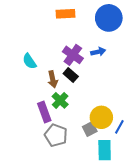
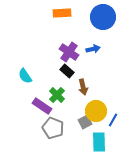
cyan semicircle: (29, 61) -> (25, 76), moved
brown arrow: (53, 79) -> (83, 87), moved
purple rectangle: (44, 112) -> (42, 106), turned -36

